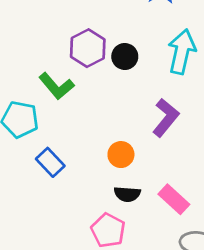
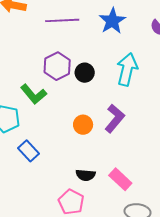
orange circle: (121, 155) -> (83, 125), moved

